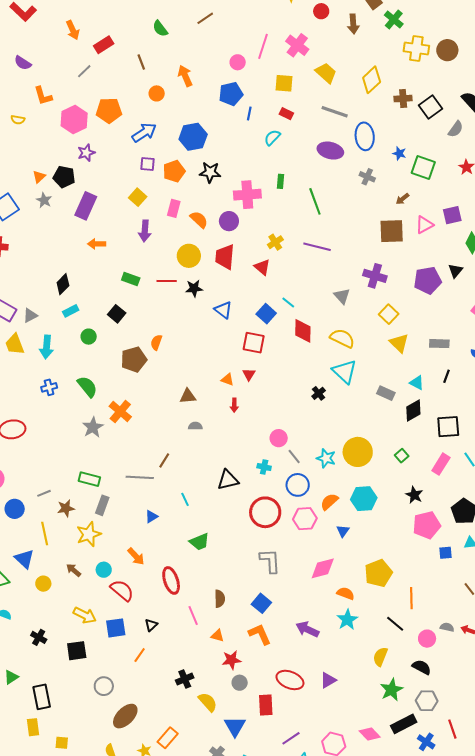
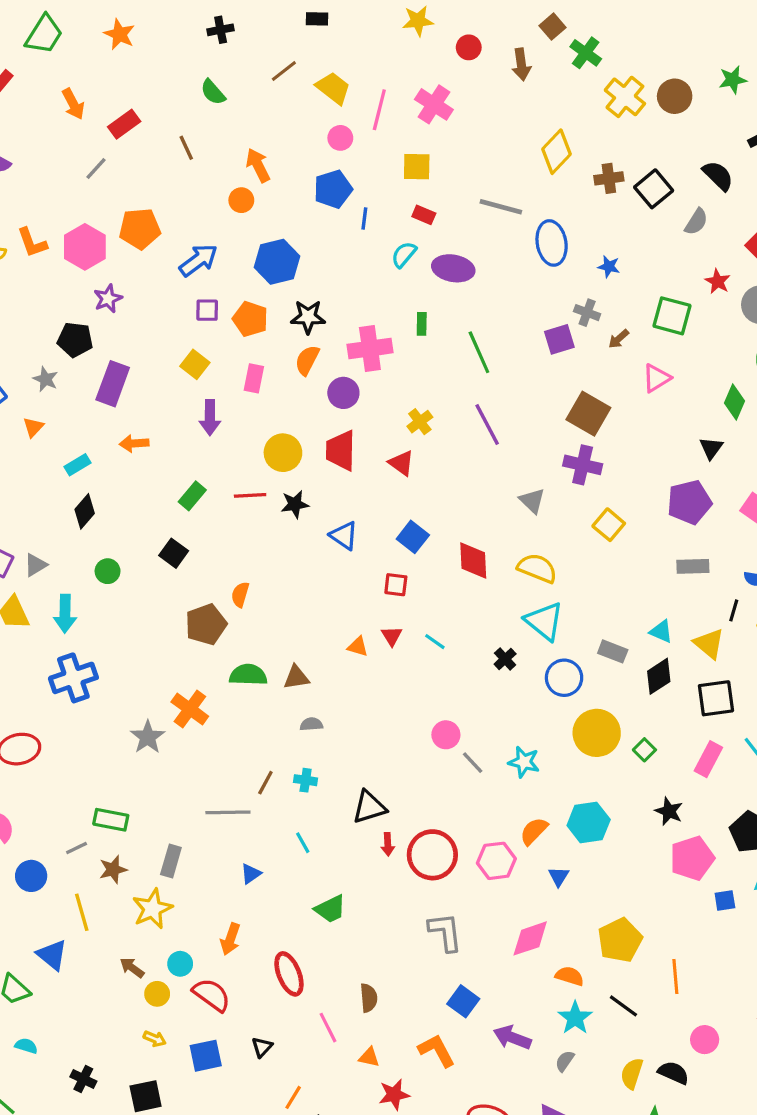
yellow cross: (416, 48) -> (625, 97), turned 35
yellow trapezoid: (326, 73) -> (333, 88), moved
orange circle: (157, 93) -> (241, 200), moved
orange L-shape: (43, 96) -> (32, 243), moved
purple ellipse: (330, 151) -> (453, 268), moved
green square: (423, 168) -> (672, 316), moved
orange pentagon: (174, 171) -> (250, 319), turned -30
orange triangle: (39, 177) -> (33, 427), moved
gray cross: (367, 177) -> (587, 313), moved
purple square: (452, 215) -> (559, 339), moved
orange semicircle: (199, 220) -> (307, 360), moved, turned -102
brown square: (392, 231) -> (588, 414), moved, turned 36
purple line: (317, 247) -> (487, 425), turned 52
green rectangle: (131, 279) -> (192, 496), turned -66
purple pentagon: (428, 280) -> (689, 502), moved
cyan line: (288, 302) -> (435, 642), moved
cyan rectangle: (71, 311) -> (77, 465), moved
green circle: (89, 337) -> (108, 571), moved
red square: (254, 343) -> (396, 585), size x0.7
yellow triangle: (399, 343) -> (709, 644), moved
black line: (446, 376) -> (734, 610), moved
blue cross: (49, 387) -> (73, 678), size x1.8
green semicircle: (87, 387) -> (248, 675), moved, turned -45
red arrow: (234, 405) -> (388, 844), moved
yellow circle: (358, 452) -> (597, 733), moved
cyan cross: (264, 467) -> (306, 780), moved
green rectangle: (89, 479) -> (111, 820), moved
blue circle: (298, 485) -> (564, 678), moved
orange arrow: (136, 556) -> (230, 939), turned 66
yellow circle: (43, 584) -> (157, 994), moved
blue square: (261, 603) -> (463, 1001), moved
yellow arrow: (85, 615) -> (155, 1039), size x0.6
black line: (395, 624) -> (623, 1006), moved
gray semicircle: (447, 627) -> (565, 1061), moved, turned -64
orange line: (140, 655) -> (293, 1097), moved
black semicircle: (422, 667) -> (674, 1073), moved

